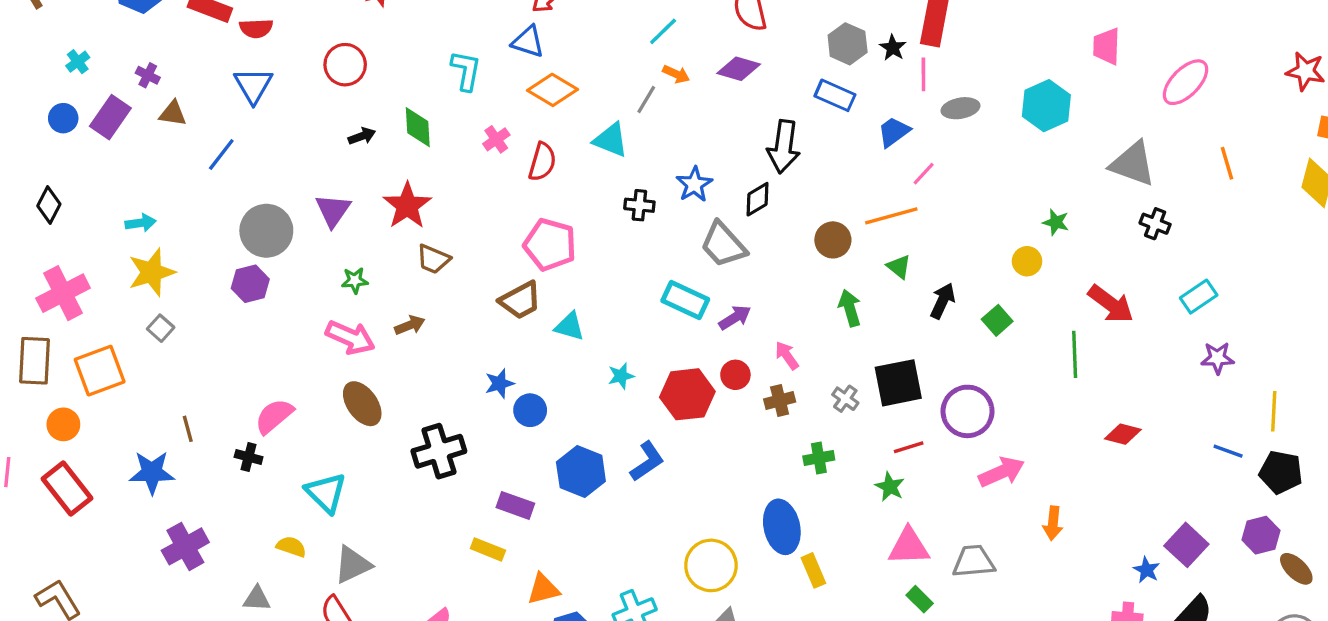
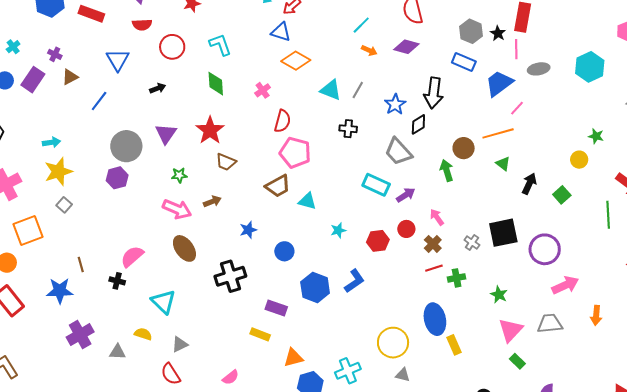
red semicircle: (256, 28) -> (142, 25), moved
cyan L-shape: (466, 71) -> (220, 45), moved, turned -30
gray line: (646, 100) -> (358, 90), moved
brown triangle: (173, 113) -> (70, 77), turned -36
blue trapezoid: (894, 132) -> (499, 83), size x1.4
black arrow: (362, 136) -> (158, 88), moved
red semicircle: (542, 162) -> (282, 121), moved
blue star: (694, 184) -> (395, 104), moved
green arrow: (850, 308) -> (447, 170), moved
blue star: (499, 383) -> (248, 230), moved
red hexagon: (687, 394) -> (378, 241), size x0.7
brown cross: (780, 401) -> (433, 244), turned -30
red line: (909, 447) -> (434, 268), moved
pink triangle: (909, 546) -> (511, 330), turned -44
gray trapezoid: (974, 561) -> (550, 324), moved
gray triangle: (353, 565) -> (180, 344), size x0.7
gray triangle: (257, 599) -> (117, 352), moved

